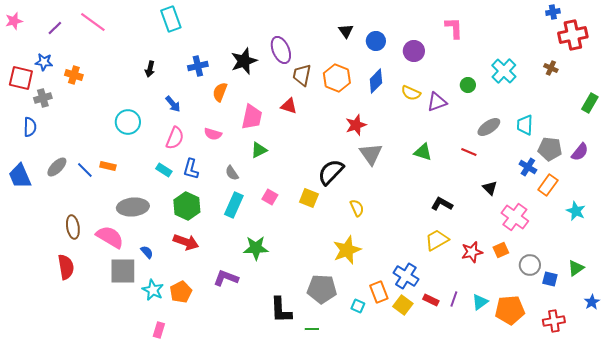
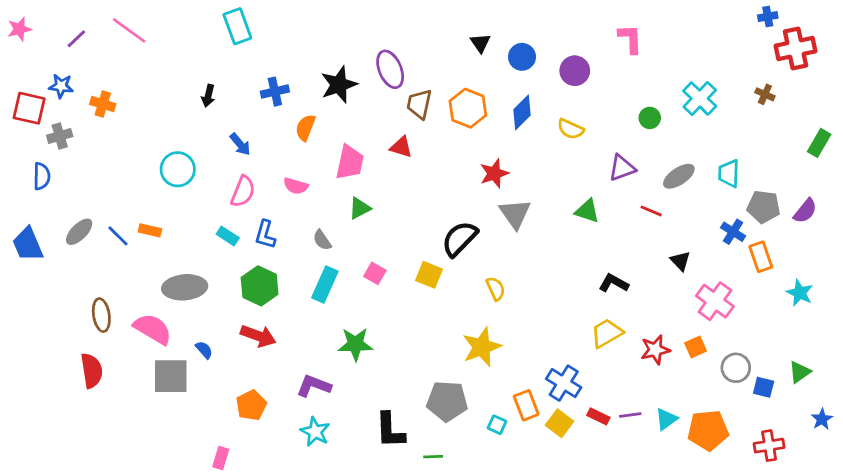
purple triangle: (437, 102) -> (622, 168), moved
orange rectangle: (548, 185) -> (761, 257), turned -55
cyan star: (153, 290) -> (315, 432), moved
purple line: (454, 299) -> (630, 415), turned 63

